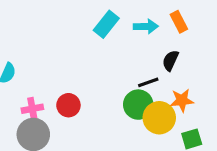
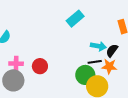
cyan arrow: (146, 26) -> (98, 46), moved
orange star: (182, 100) -> (109, 66), moved

